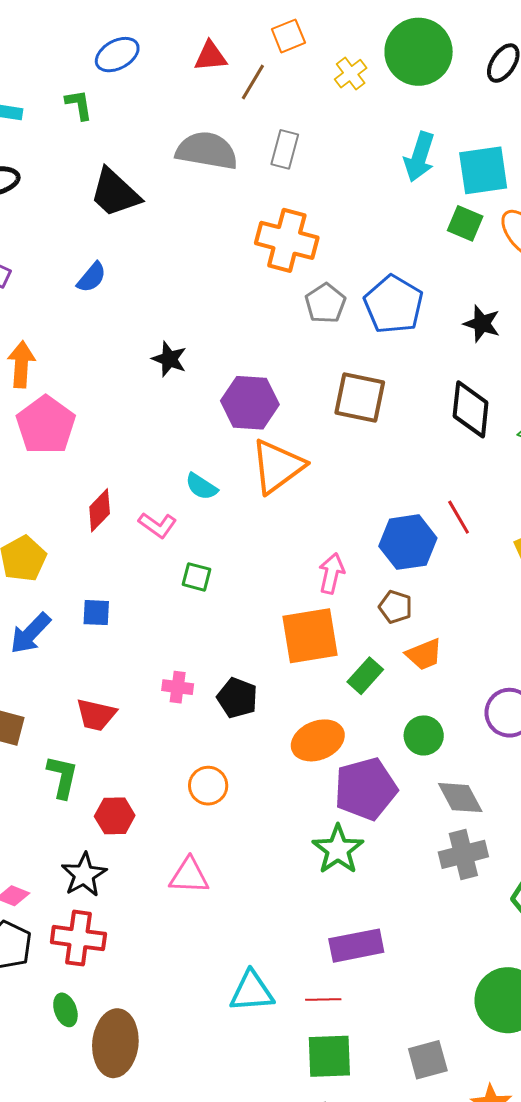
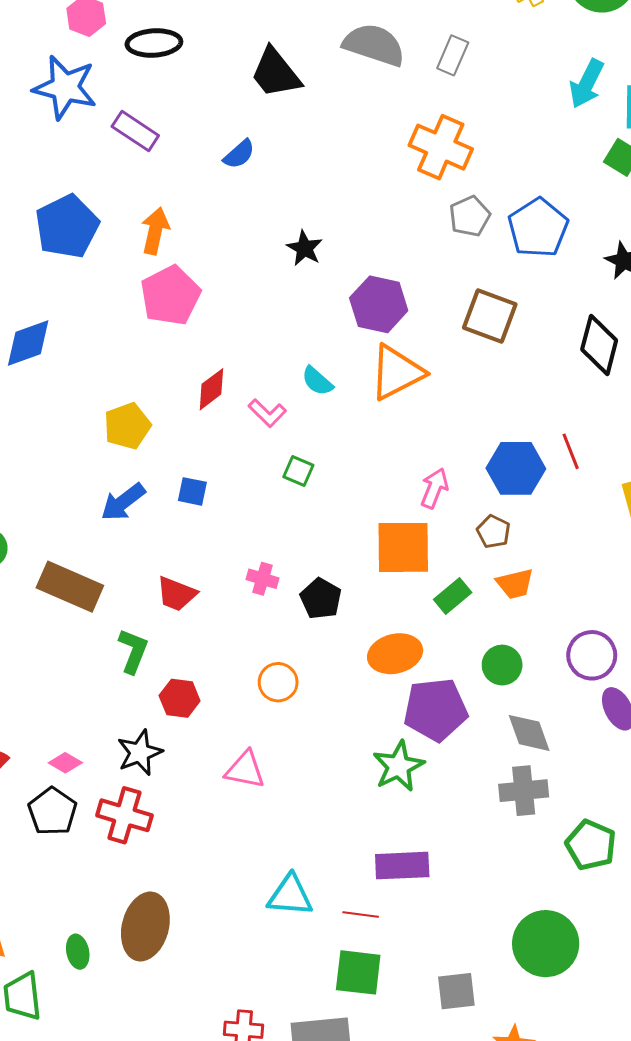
green ellipse: (65, 1010) -> (78, 952), moved

